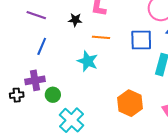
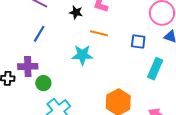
blue square: (141, 40) -> (138, 42), size x0.7
cyan star: (88, 61) -> (82, 55), turned -30

